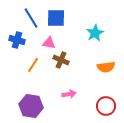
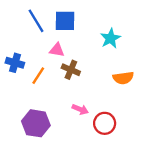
blue cross: (17, 40) -> (15, 63), moved
pink arrow: (69, 94) -> (80, 109), turned 32
red circle: (106, 106) -> (105, 123), moved

